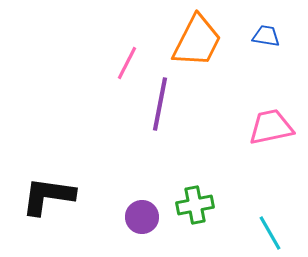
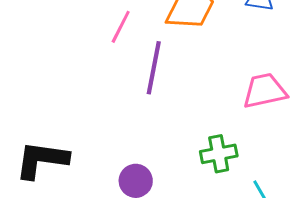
green cross: (195, 205) -> (219, 154), moved

